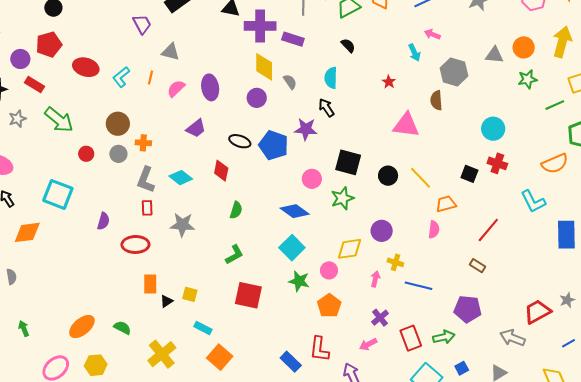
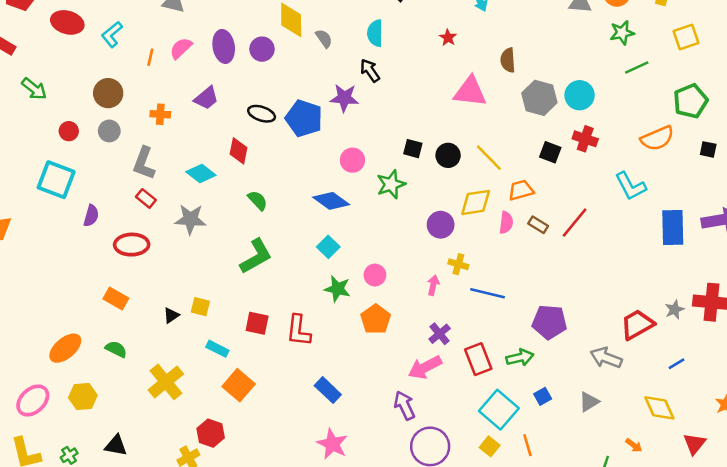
gray hexagon: (454, 72) -> (539, 98), moved
orange line: (151, 77) -> (150, 57), moved
purple circle: (257, 98) -> (262, 49), moved
green line: (555, 105) -> (637, 68), moved
green arrow: (59, 120) -> (34, 89), size x0.7
orange cross: (143, 143) -> (160, 114), moved
black square: (348, 162) -> (413, 149), moved, size x0.6
cyan diamond: (181, 178) -> (201, 174), moved
cyan square: (58, 194) -> (56, 180), moved
red rectangle: (147, 208) -> (146, 198), turned -49
green semicircle: (236, 210) -> (258, 200), turned -60
cyan square: (292, 248) -> (328, 247), size x0.7
yellow diamond: (350, 249) -> (476, 202), moved
green L-shape: (234, 255) -> (256, 256), size x1.4
brown rectangle: (477, 266) -> (538, 225), moved
orange rectangle: (150, 284) -> (116, 299), moved, turned -60
red square: (248, 295) -> (257, 323), moved, size x0.7
pink arrow: (368, 344) -> (425, 367), size x1.5
red L-shape: (319, 349) -> (299, 331), moved

